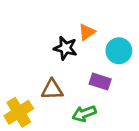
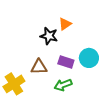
cyan circle: (119, 51) -> (89, 58), moved
purple rectangle: (100, 81) -> (66, 62), moved

